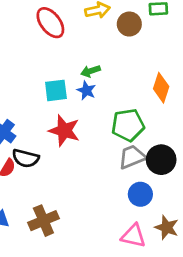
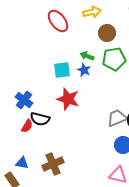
brown circle: (129, 24) -> (107, 33), moved
green arrow: (91, 71) -> (87, 56), turned 40
green pentagon: (128, 125) -> (114, 59), moved

